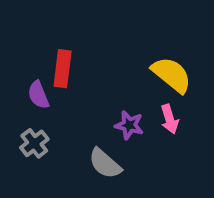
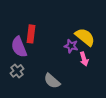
purple semicircle: (38, 95) -> (19, 47), size x1.5
purple star: (129, 125) -> (71, 46), moved

